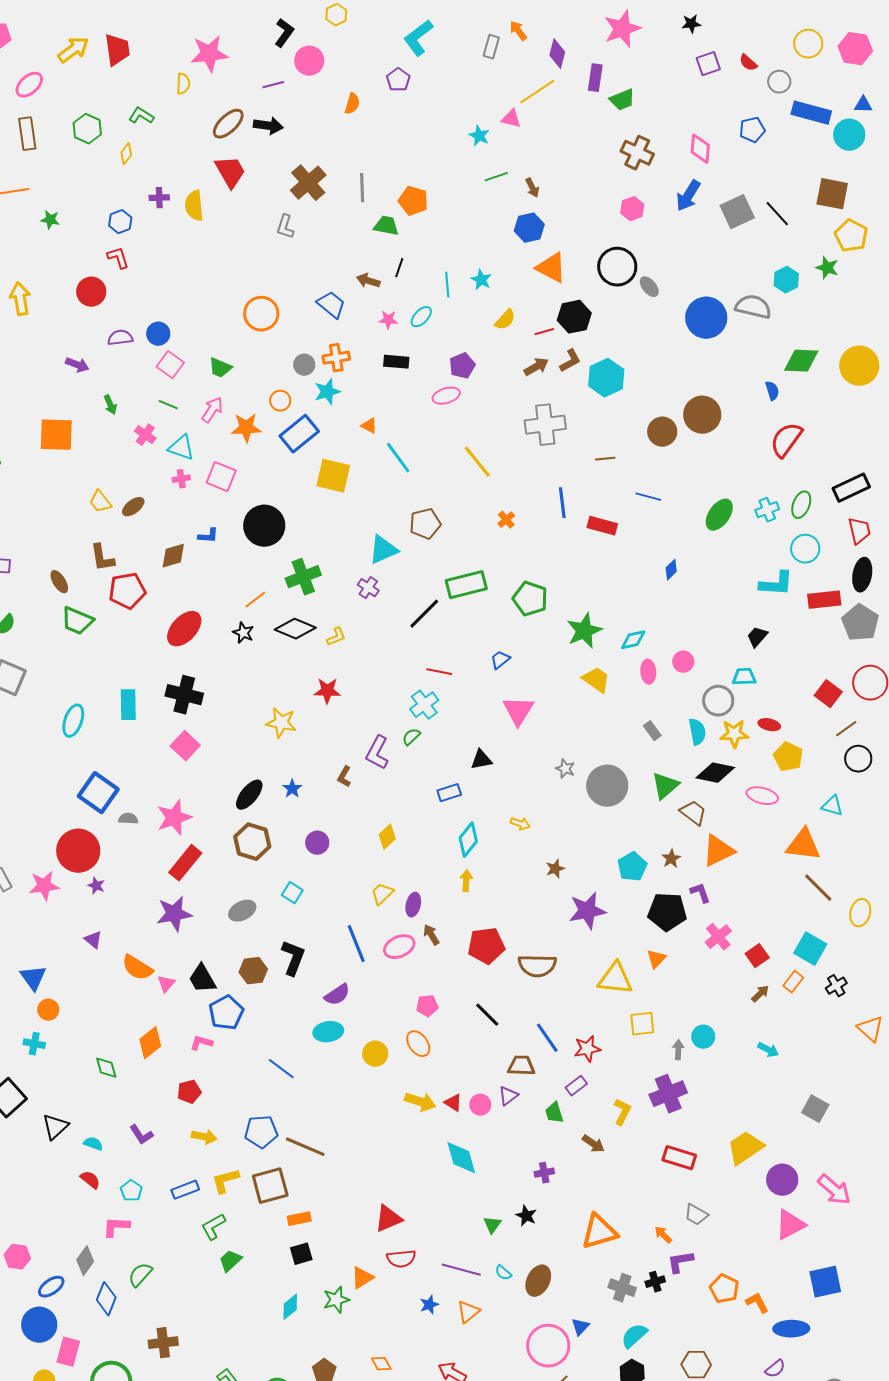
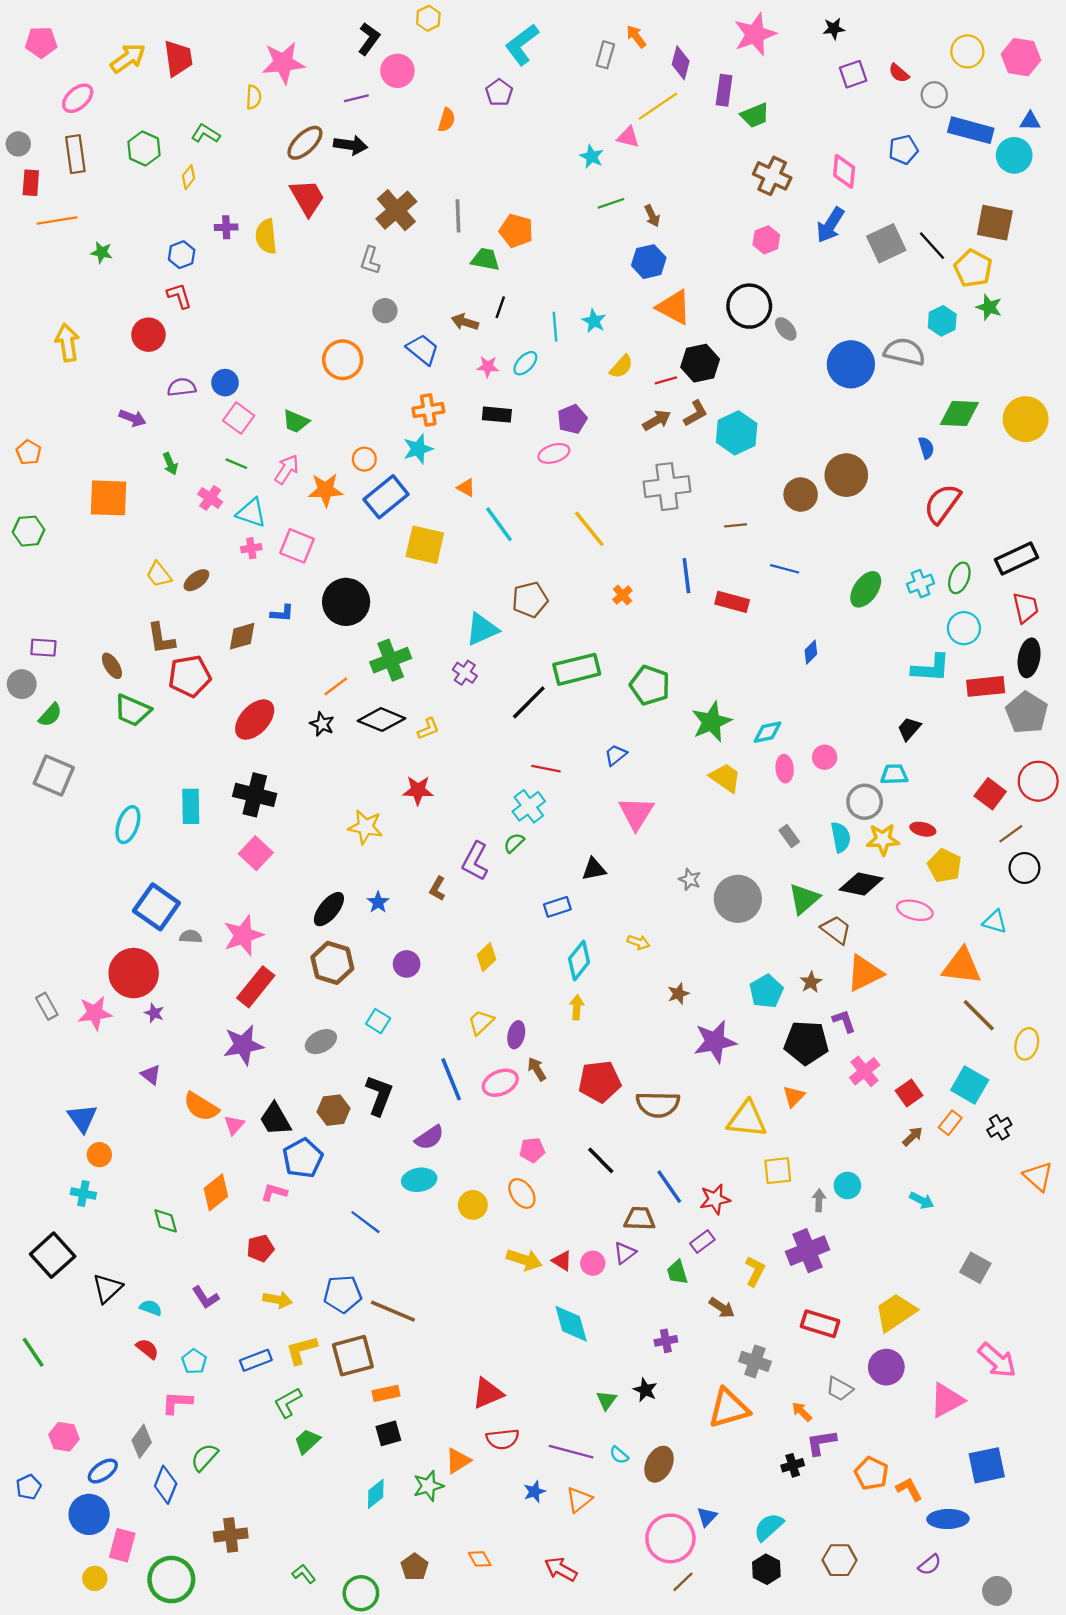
yellow pentagon: (851, 236) -> (973, 268), moved
gray circle: (304, 365) -> (385, 311), moved
purple circle: (782, 1180) -> (886, 1367), moved
gray cross: (622, 1288) -> (755, 1361), moved

